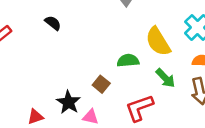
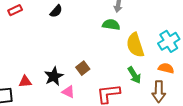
black semicircle: (53, 23) -> (56, 11), turned 80
green semicircle: (128, 61) -> (111, 25), moved

